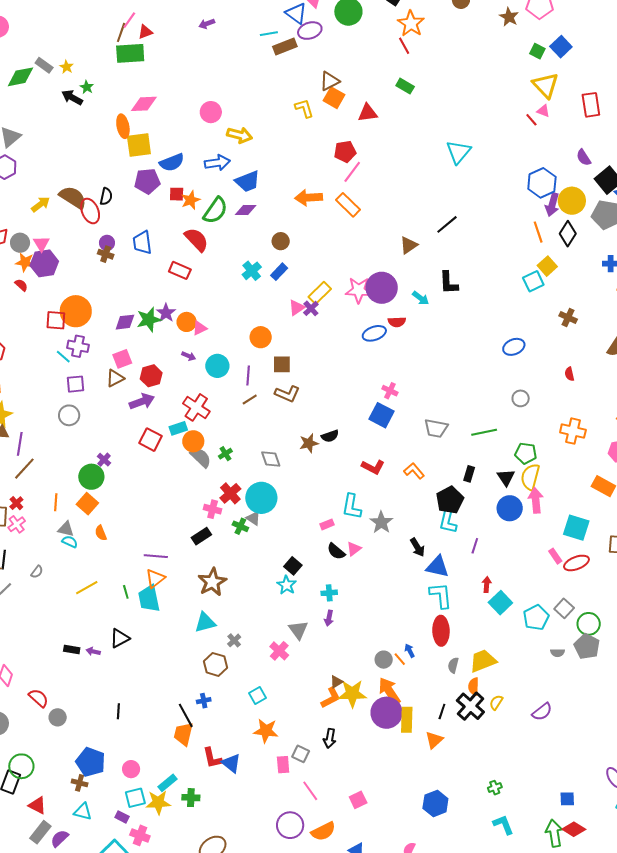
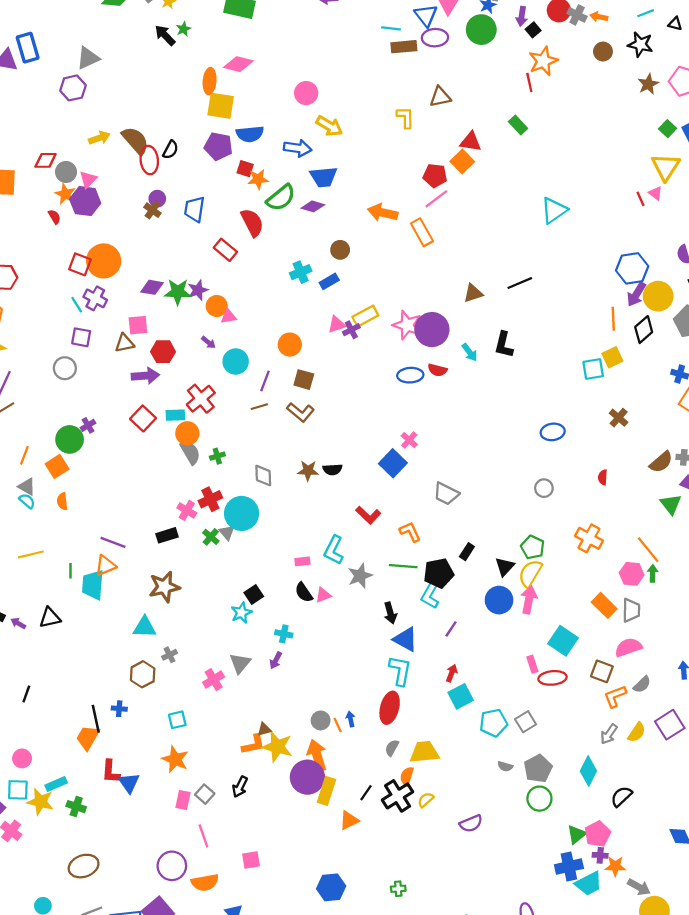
orange square: (334, 98) -> (462, 162), moved
green line: (484, 432) -> (403, 566), moved
green circle: (589, 624) -> (539, 799), moved

